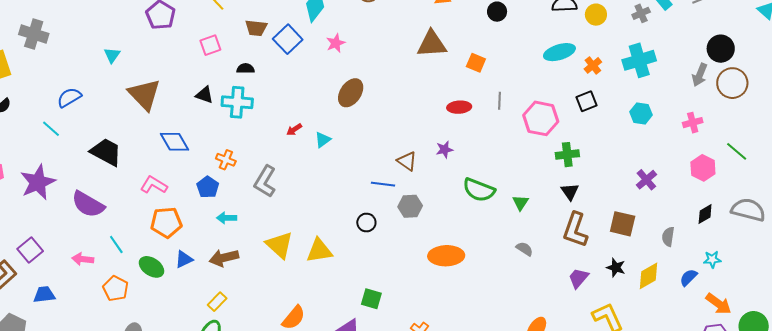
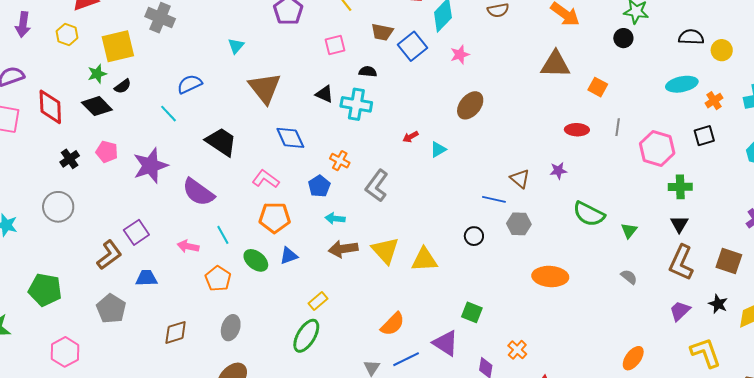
brown arrow: (224, 258) -> (343, 249), moved

